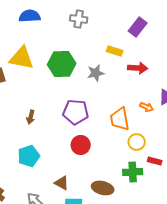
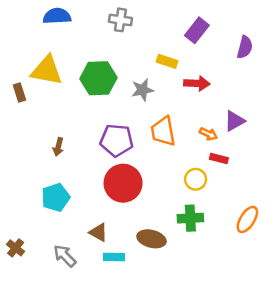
orange trapezoid: (120, 119) -> (163, 131), moved
red circle: (81, 145) -> (123, 183), size x1.5
red rectangle: (155, 161) -> (219, 159), moved

